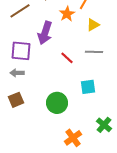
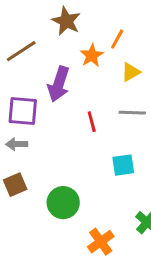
red line: (67, 58) -> (92, 122), turned 32
green circle: (57, 103) -> (63, 203), moved

